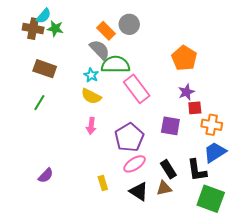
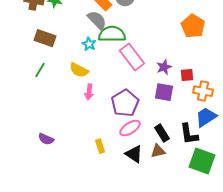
orange pentagon: (184, 58) -> (193, 26), moved
purple star: (186, 92) -> (164, 67), moved
yellow semicircle: (91, 96) -> (79, 70), moved
purple semicircle: (46, 176) -> (46, 139), turned 70

